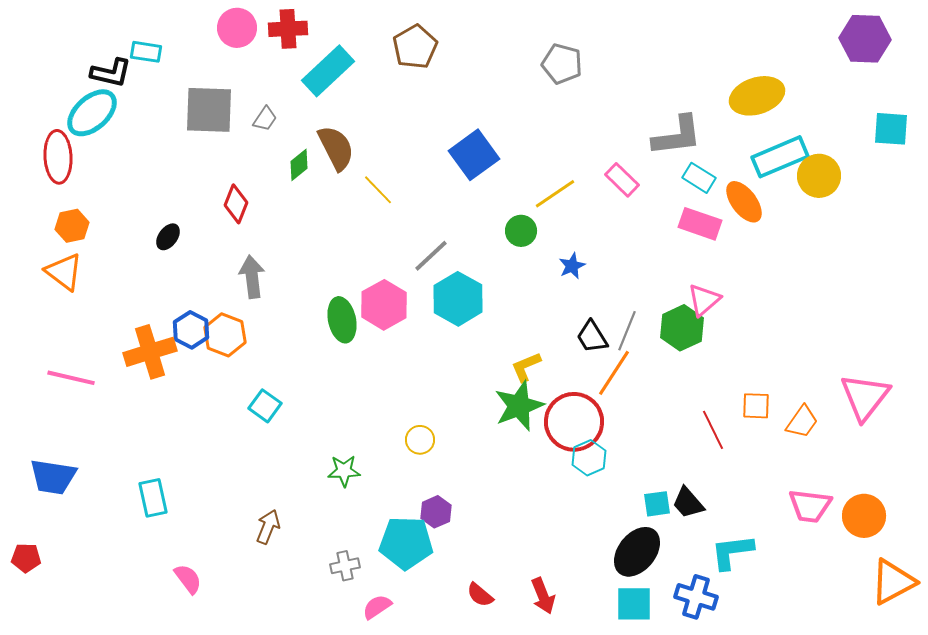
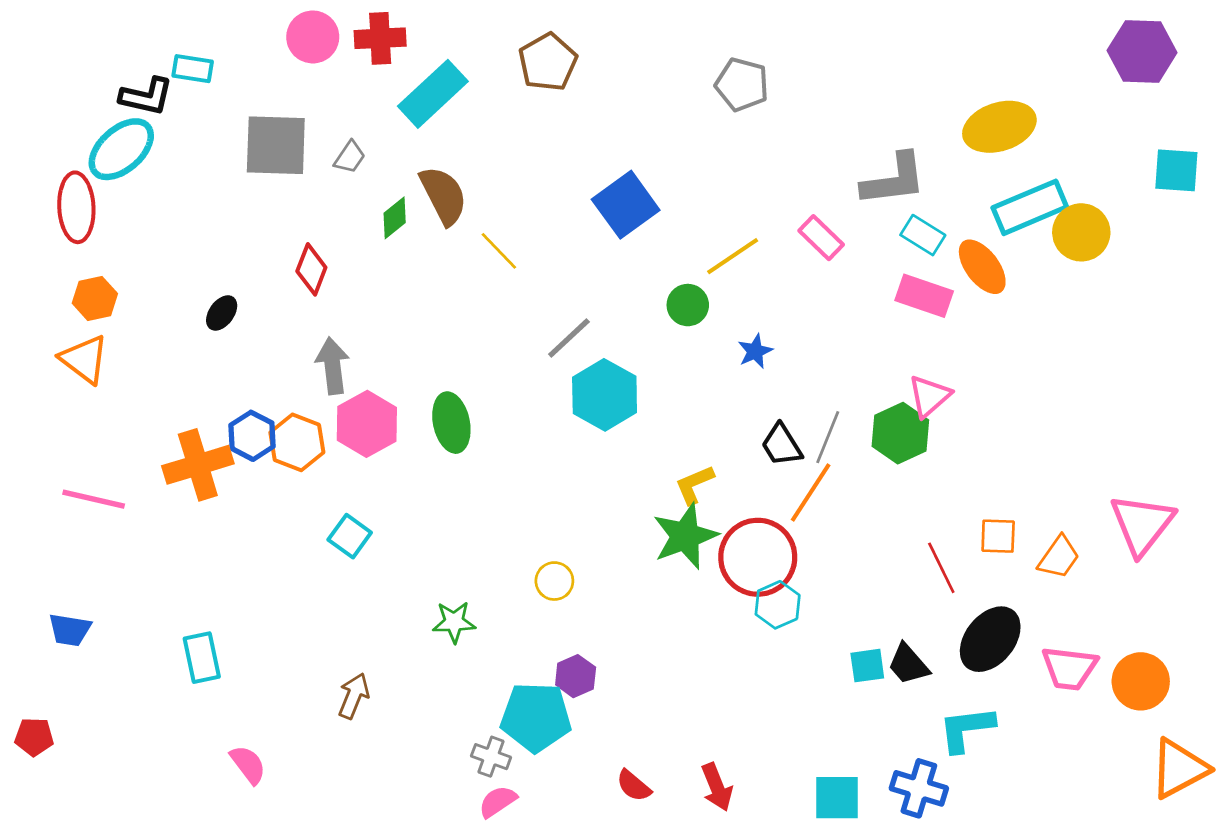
pink hexagon: (384, 305) -> (367, 424), moved
blue trapezoid: (53, 477) -> (70, 630), size x0.7
black ellipse: (637, 552) -> (990, 639), moved
gray cross: (345, 566) -> (491, 757), moved, turned 32

